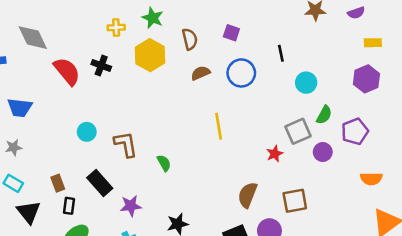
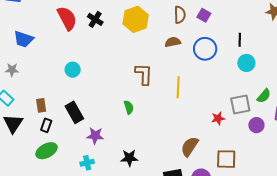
brown semicircle: (190, 39) -> (180, 15), moved
cyan circle: (306, 83) -> (246, 63), moved
brown L-shape: (126, 144) -> (144, 74), moved

